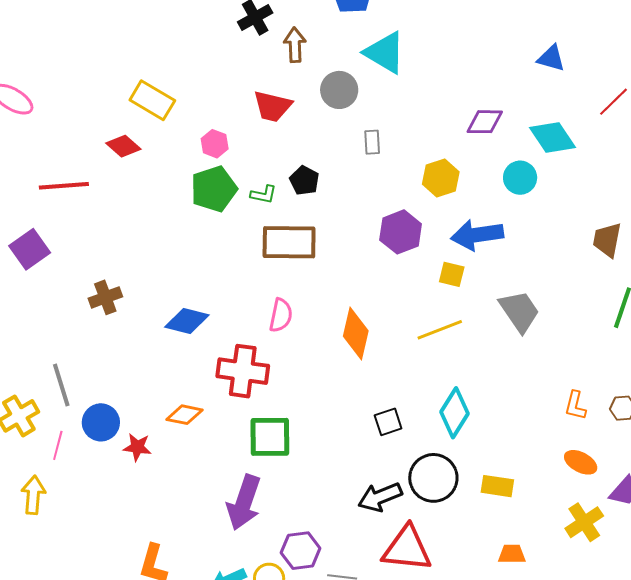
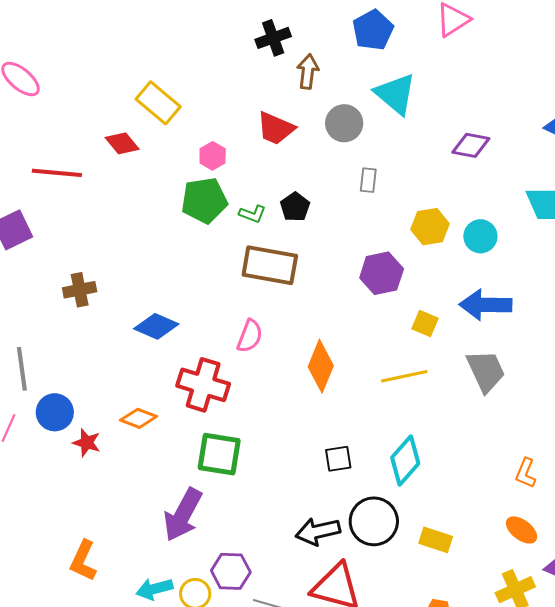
purple diamond: (485, 122) -> (471, 145), moved
cyan circle: (520, 178) -> (480, 236), moved
blue arrow: (477, 235) -> (486, 305), moved

